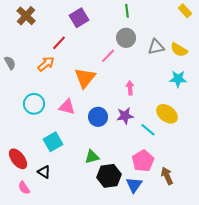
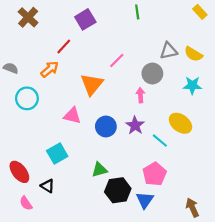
gray circle: (126, 38) -> (152, 74), moved
gray semicircle: (10, 63) -> (11, 68), turned -40
cyan circle: (34, 104) -> (27, 98), moved
purple star: (125, 116) -> (135, 125), turned -30
brown arrow: (167, 176) -> (192, 208), moved

